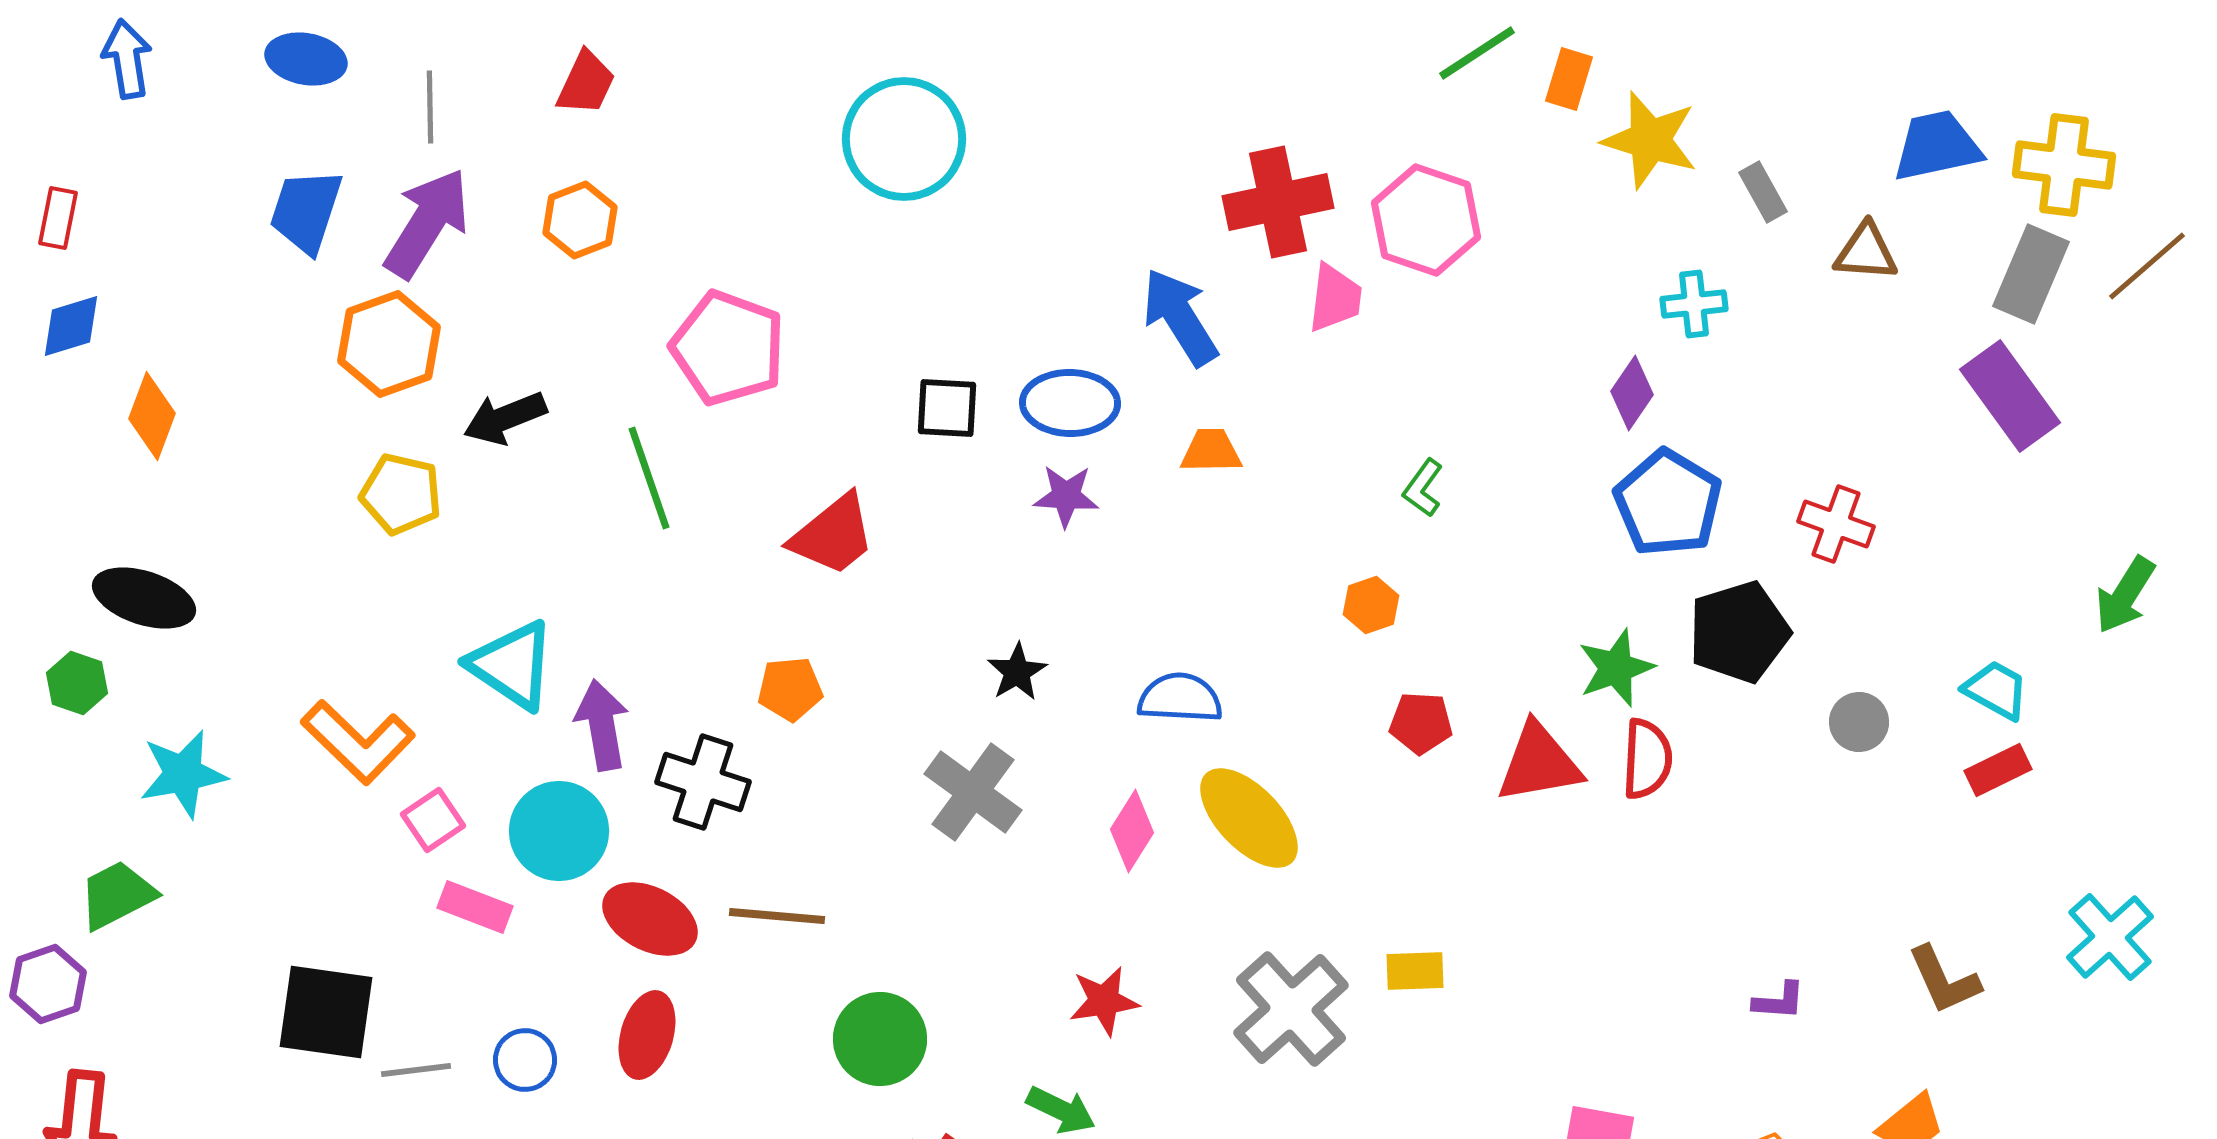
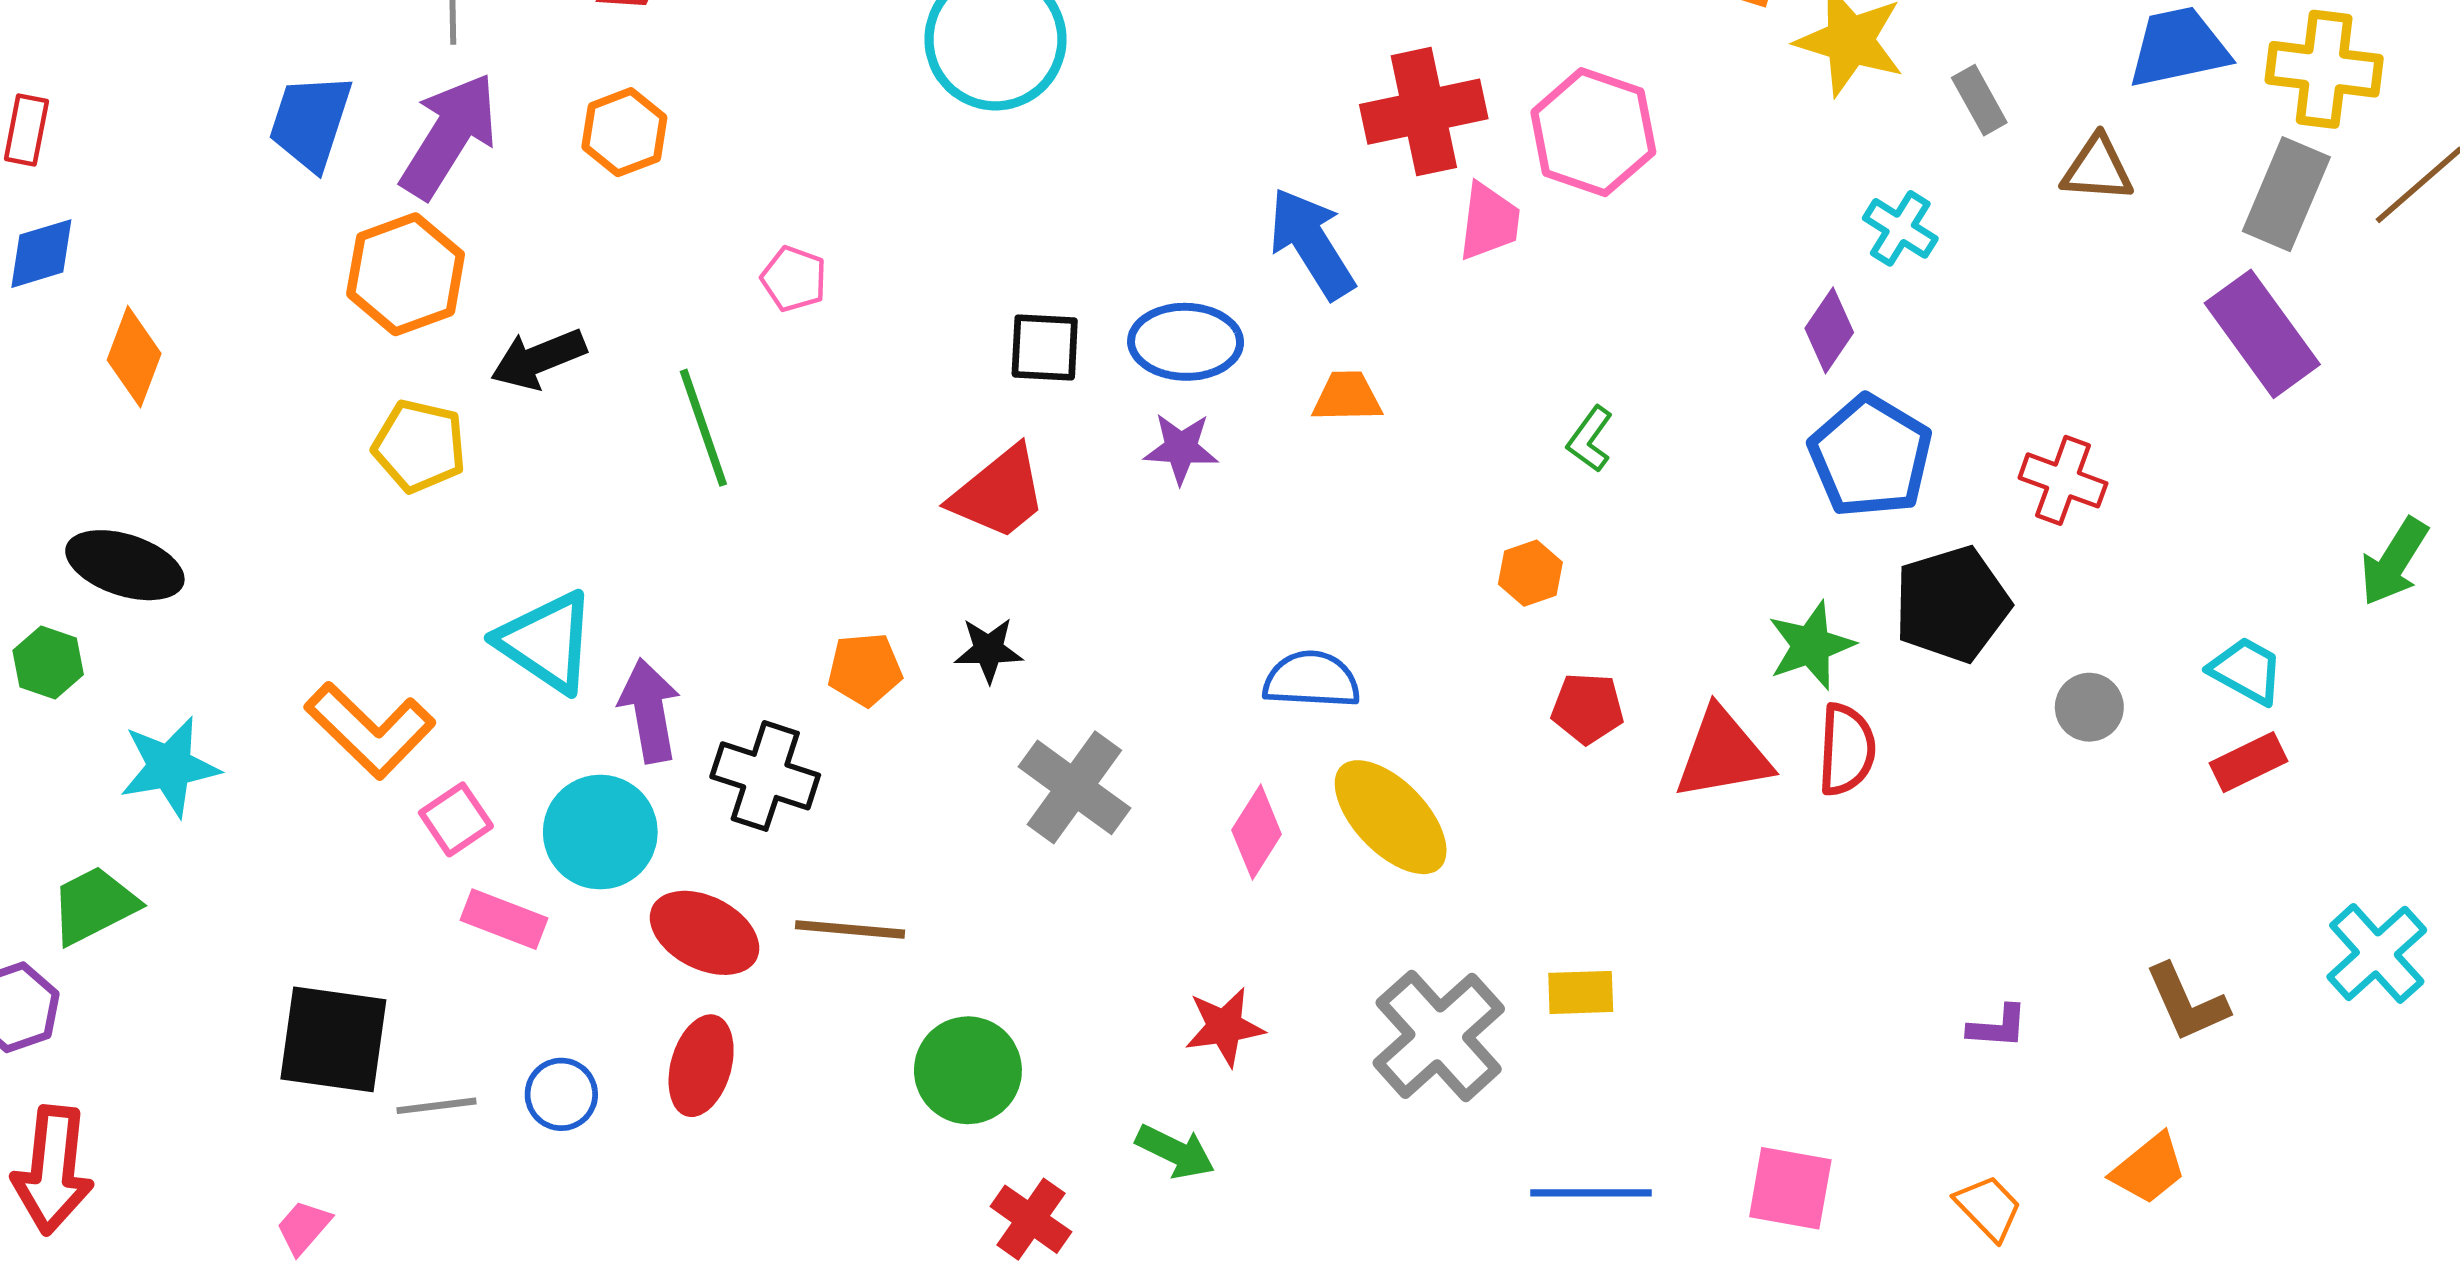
cyan cross: (1694, 304) -> (1900, 228), turned 38
pink pentagon: (728, 348) -> (794, 279), size x0.5
red trapezoid: (833, 535) -> (999, 493), moved
black star: (1017, 672) -> (989, 650), moved, turned 30

